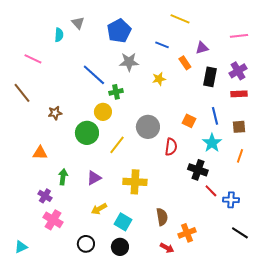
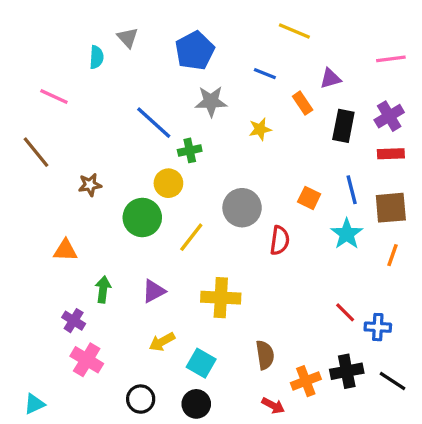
brown square: (239, 127) -> (391, 208), size x1.5
black cross: (198, 170) -> (347, 371), moved, turned -30

